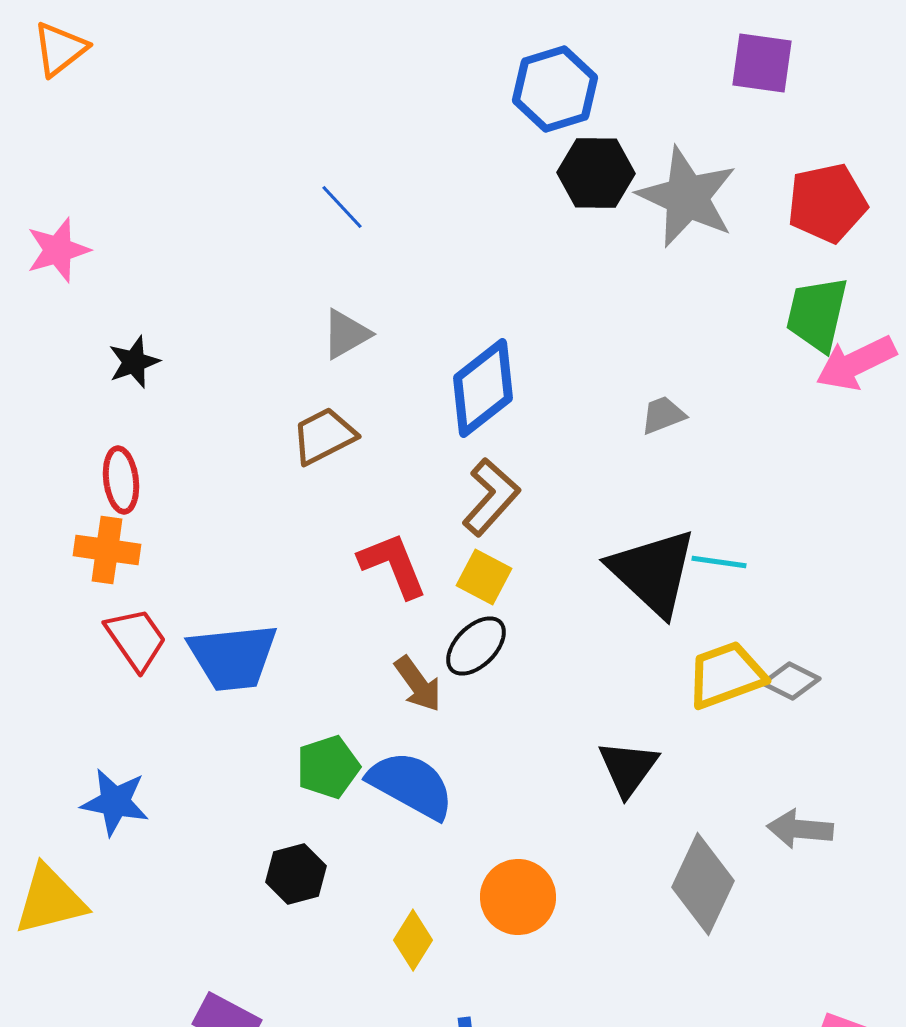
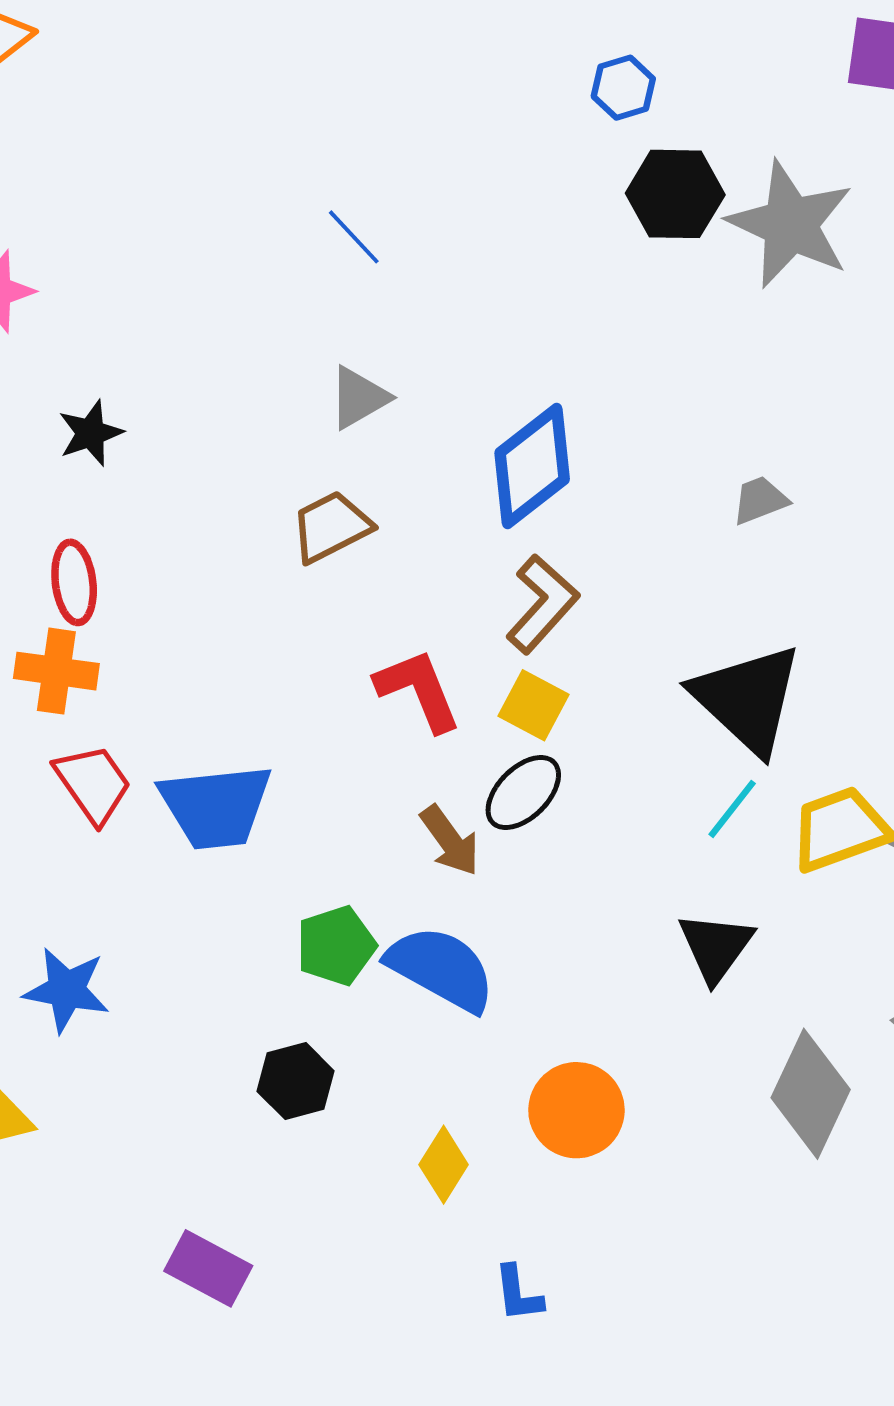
blue hexagon: (555, 89) -> (623, 88), size x0.6
cyan line: (719, 562) -> (732, 809), moved, turned -60

